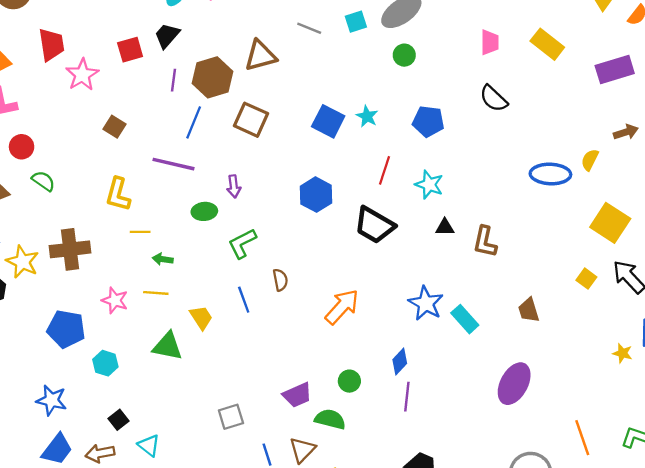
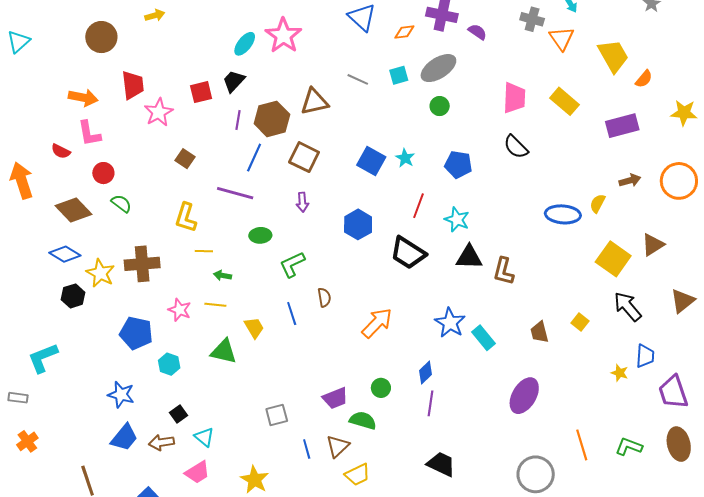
pink trapezoid: (490, 42) -> (514, 98), size x1.4
purple arrow: (234, 186) -> (302, 202), moved
black triangle: (445, 227) -> (469, 257), size x1.6
yellow square: (586, 279) -> (580, 322), moved

